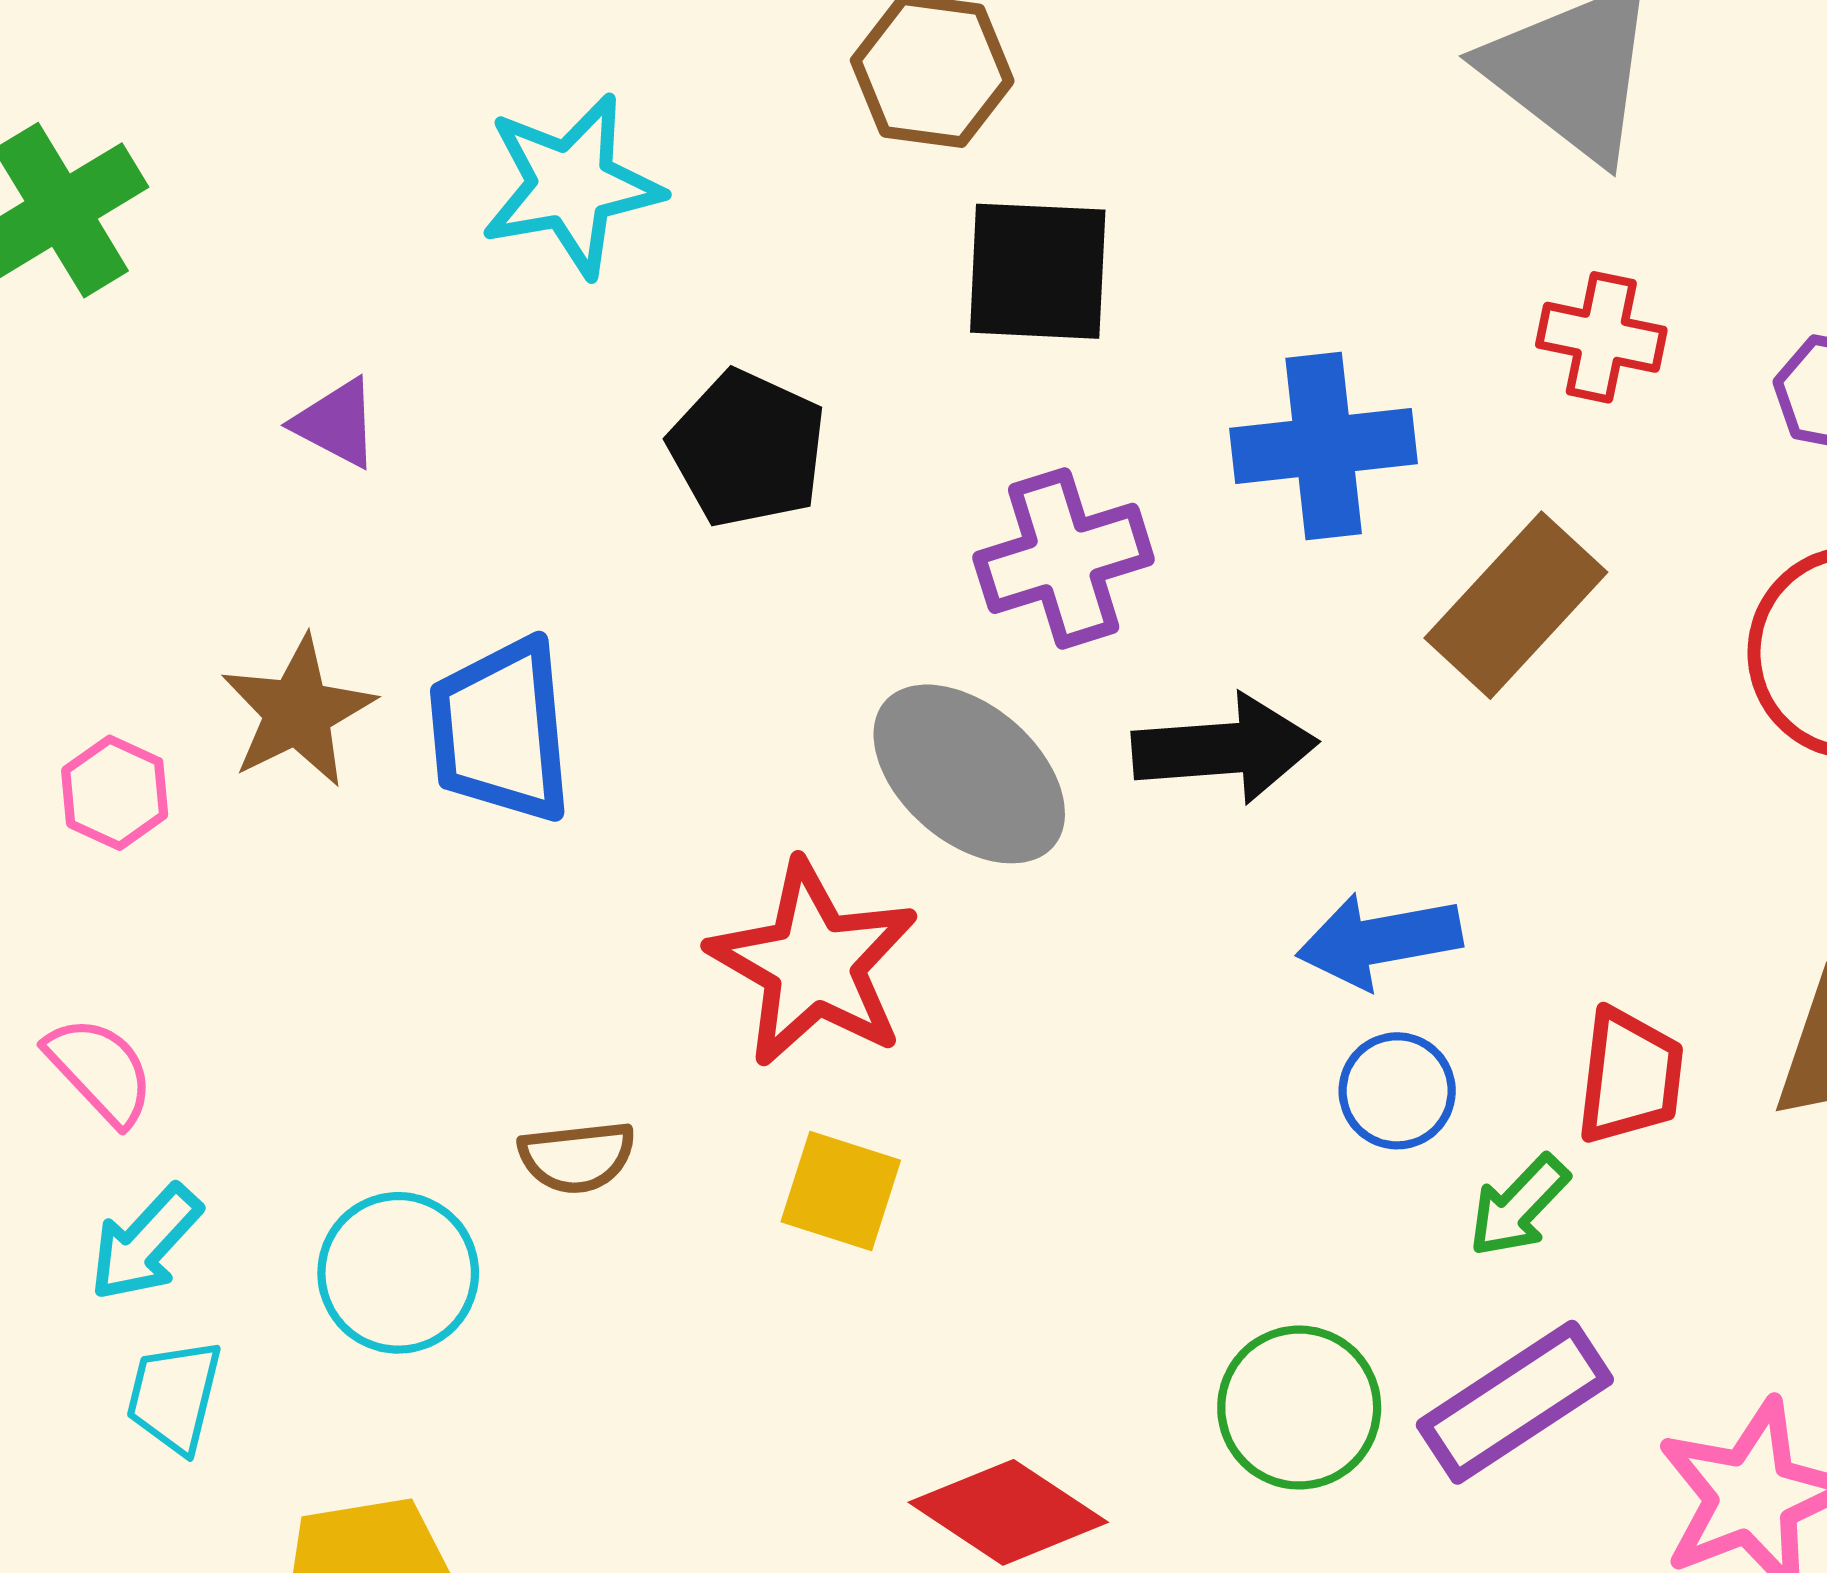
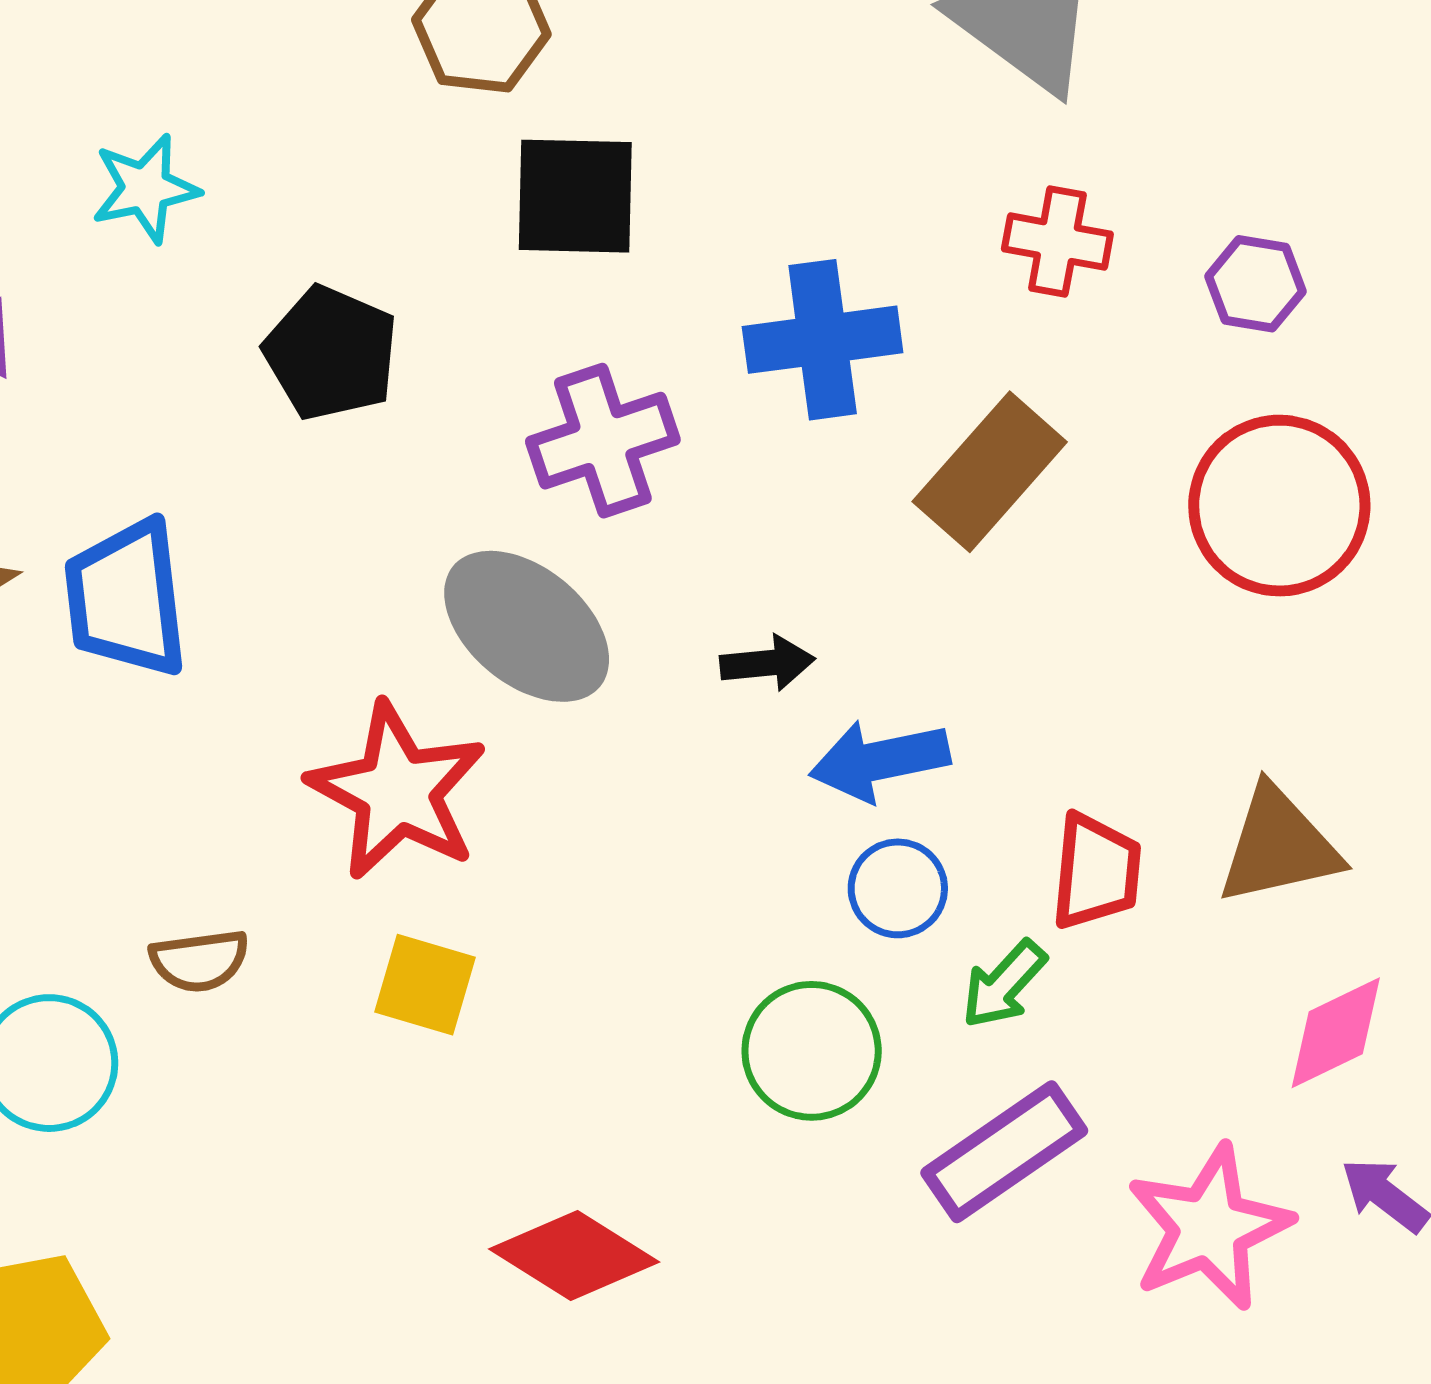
cyan star: (571, 185) -> (145, 189), moved, size x0.7
black arrow: (1225, 749) -> (767, 663), moved, size x0.6
green circle: (1299, 1408) -> (812, 1051), moved

